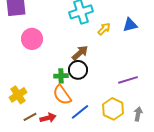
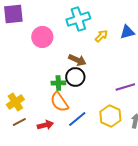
pink circle: (32, 39) -> (42, 37), moved
brown arrow: (80, 53) -> (77, 60), turned 66
brown line: (30, 117) -> (19, 122), moved

